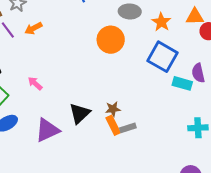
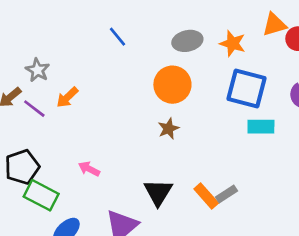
cyan rectangle: (182, 83) -> (261, 127), moved
brown star: (113, 109) -> (168, 129), moved

